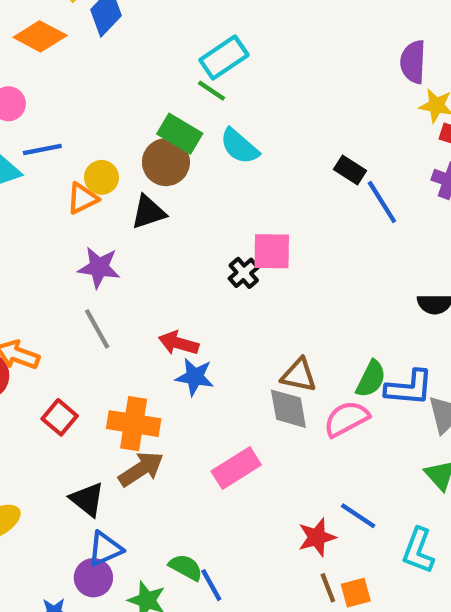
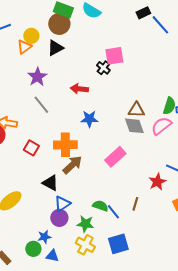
black rectangle: (350, 170) -> (143, 13), turned -48
purple star: (99, 267) -> (37, 77), turned -30
red arrow: (179, 343) -> (79, 89), moved
brown line: (328, 588) -> (135, 204), moved, turned 48

